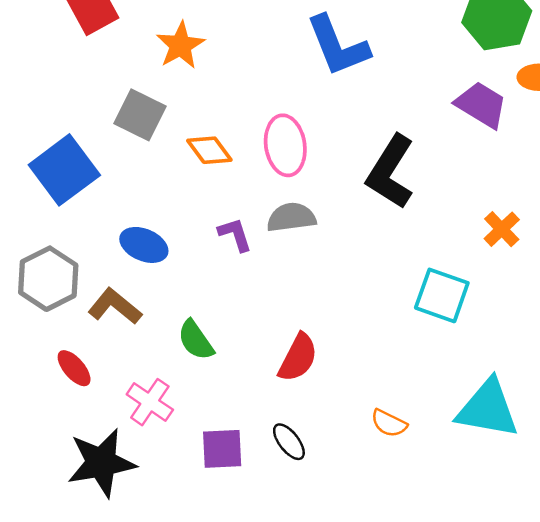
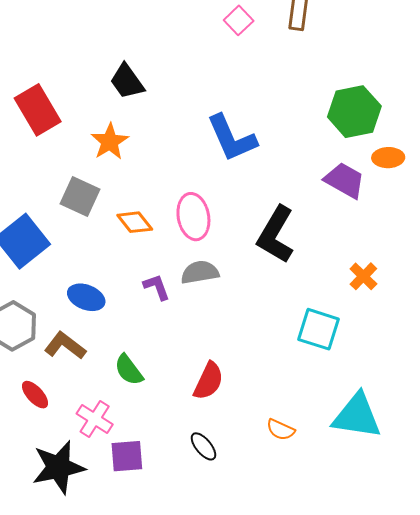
purple square: (222, 449) -> (127, 456), moved

